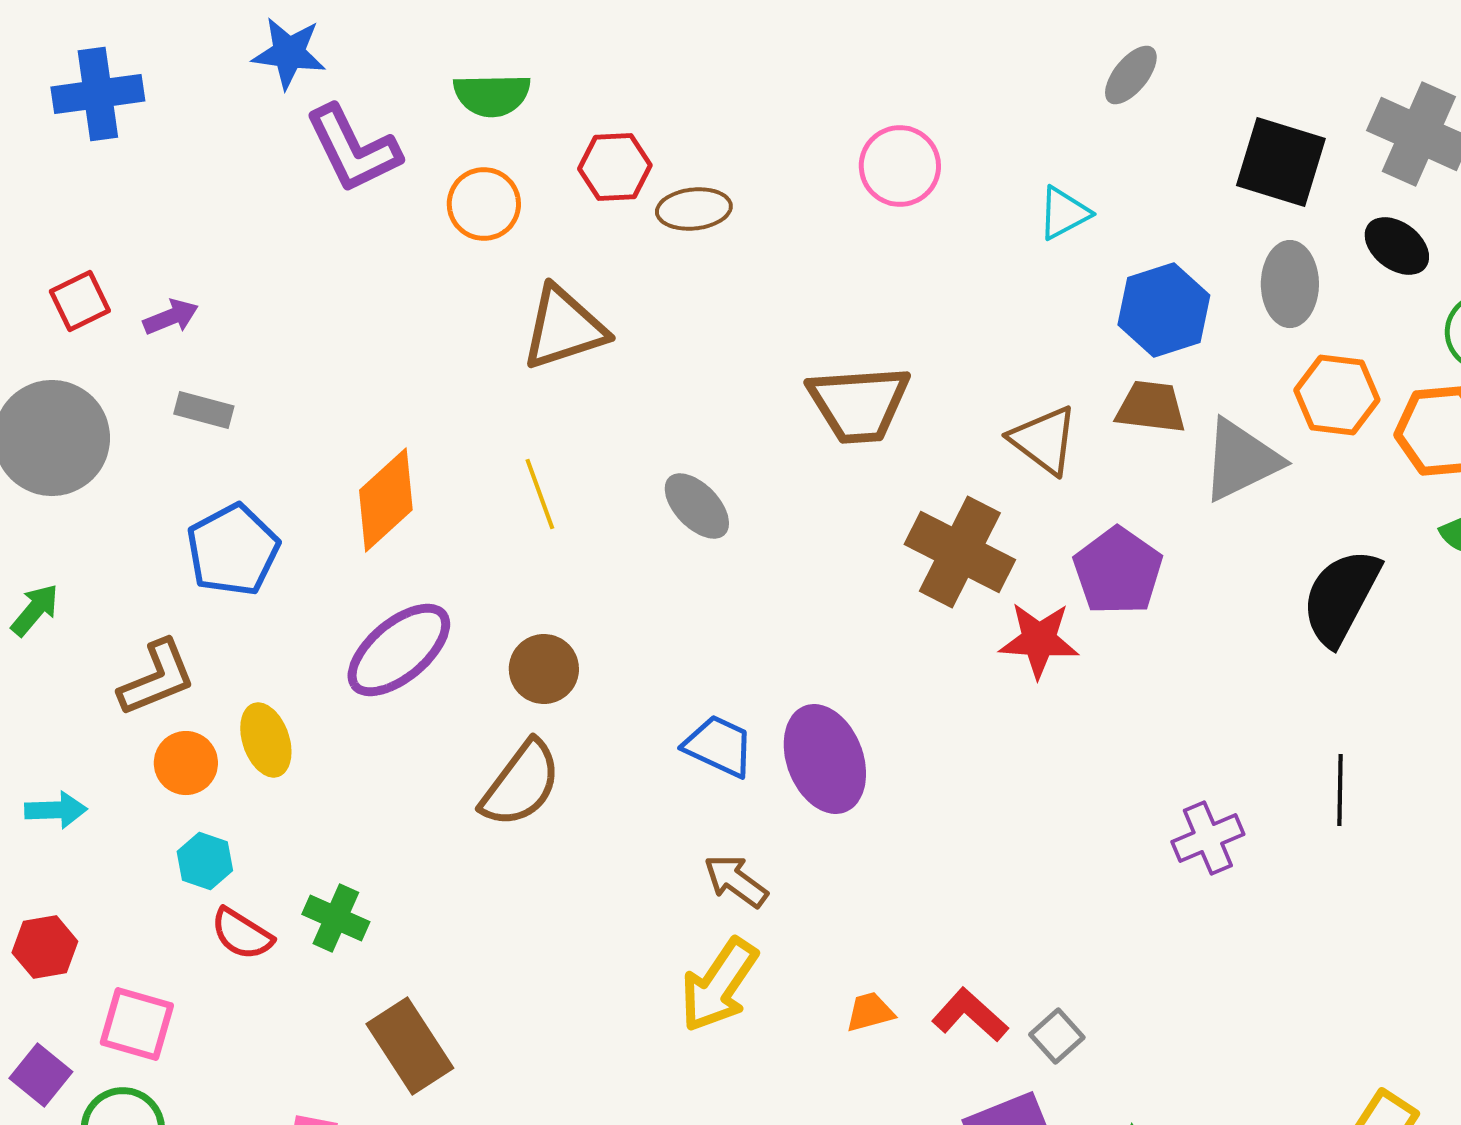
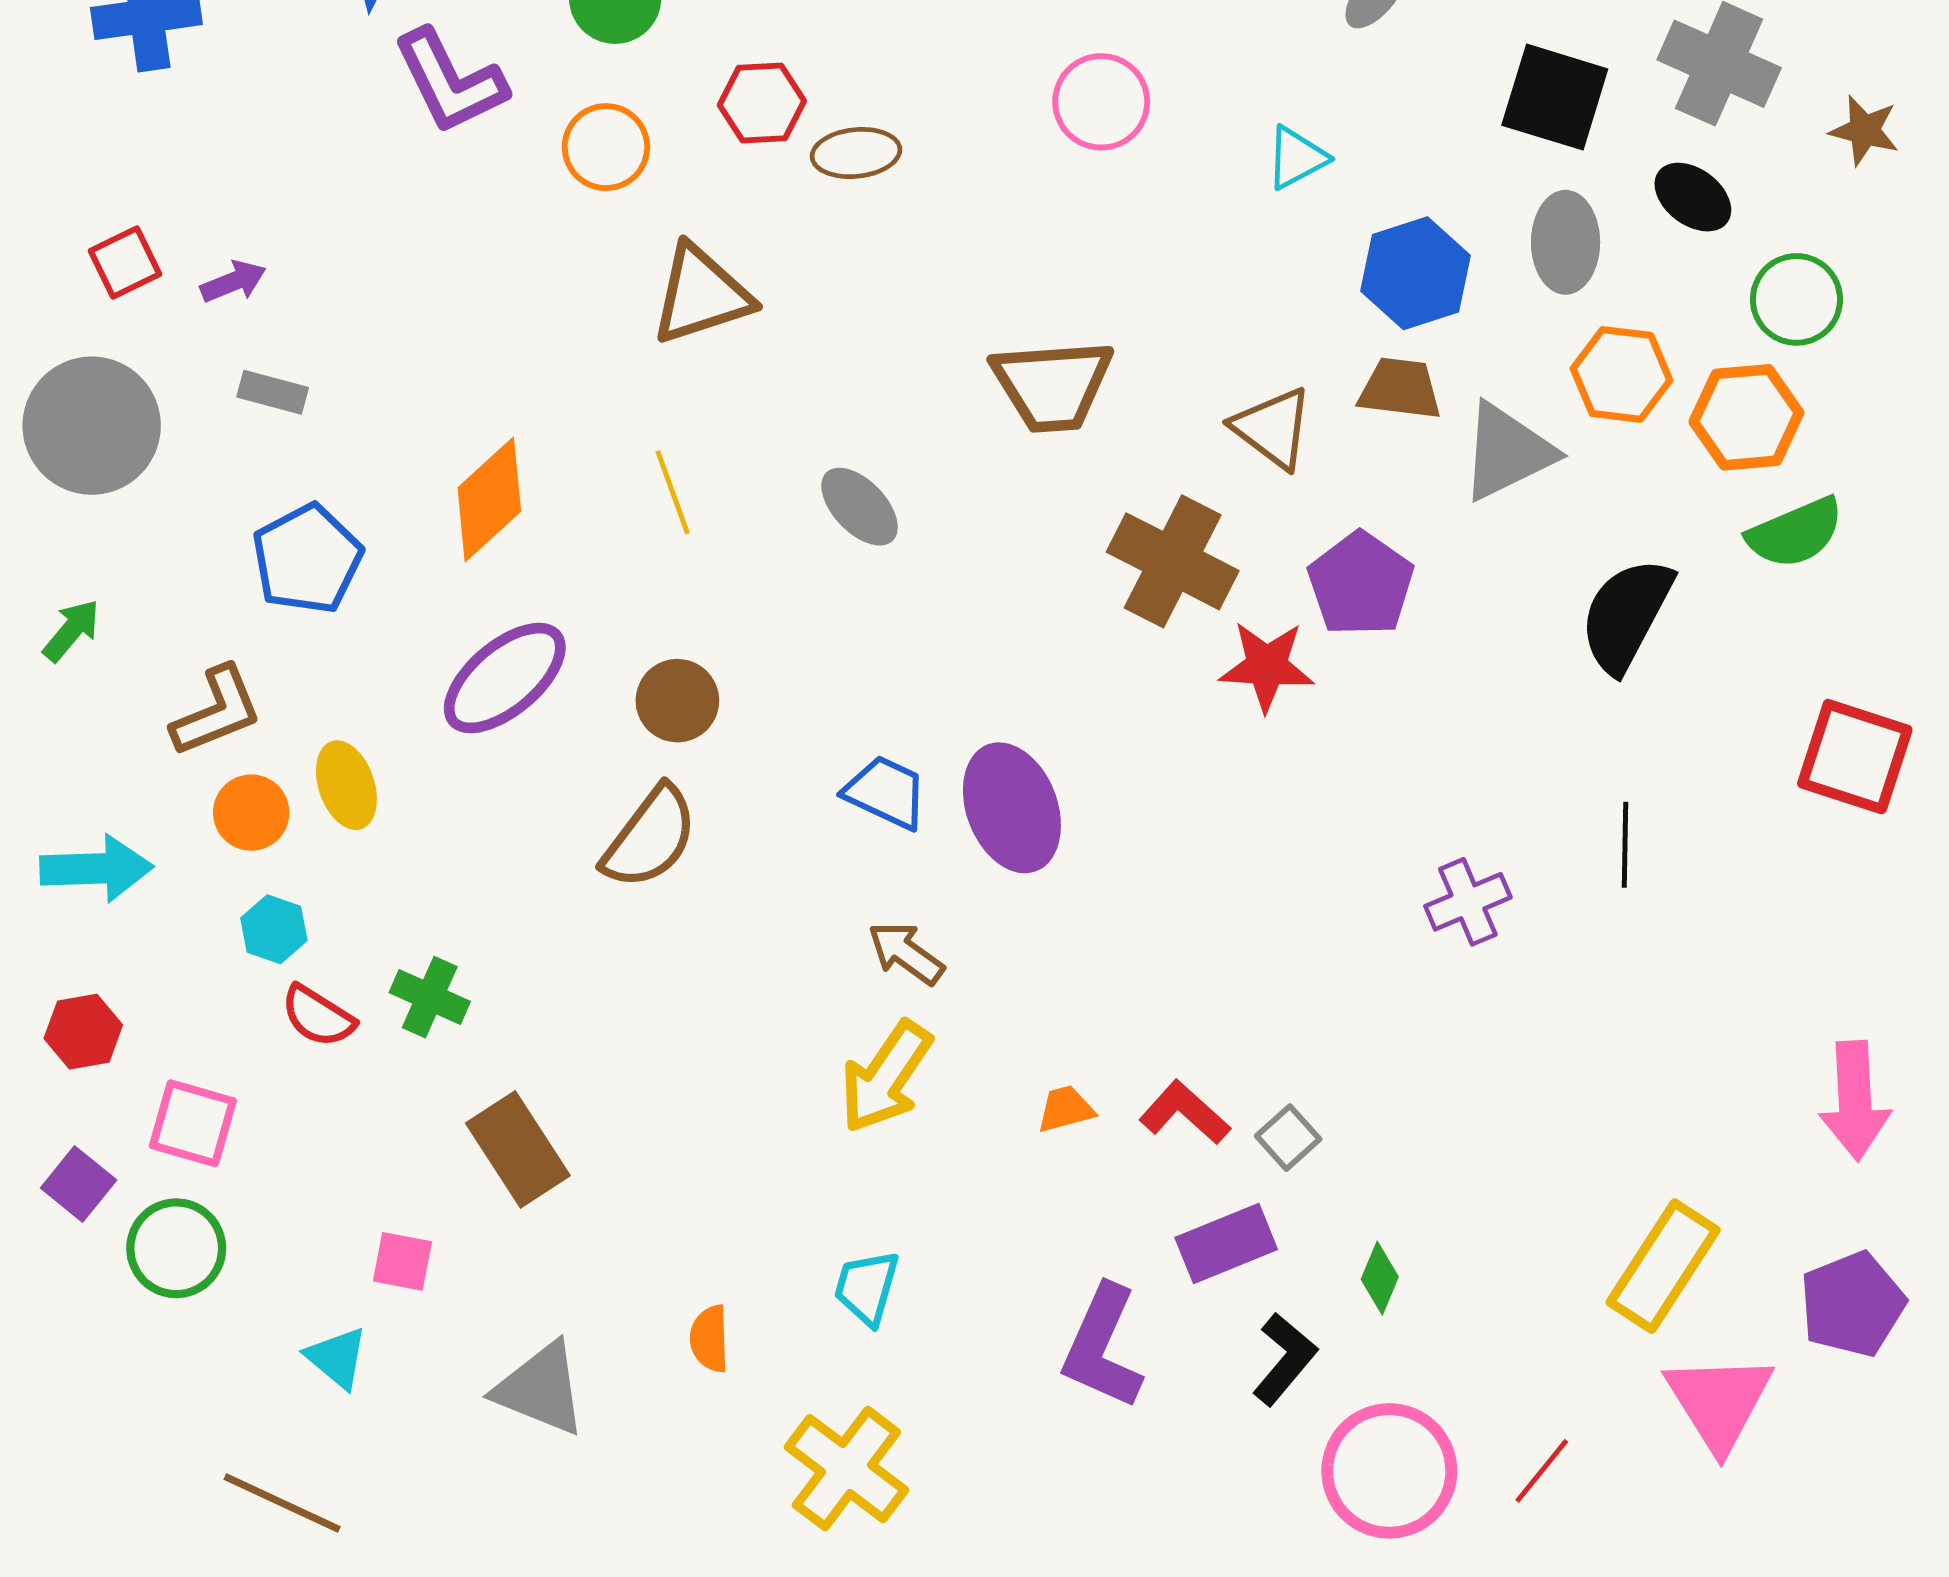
cyan arrow: (56, 810) -> (96, 869), size x1.5

